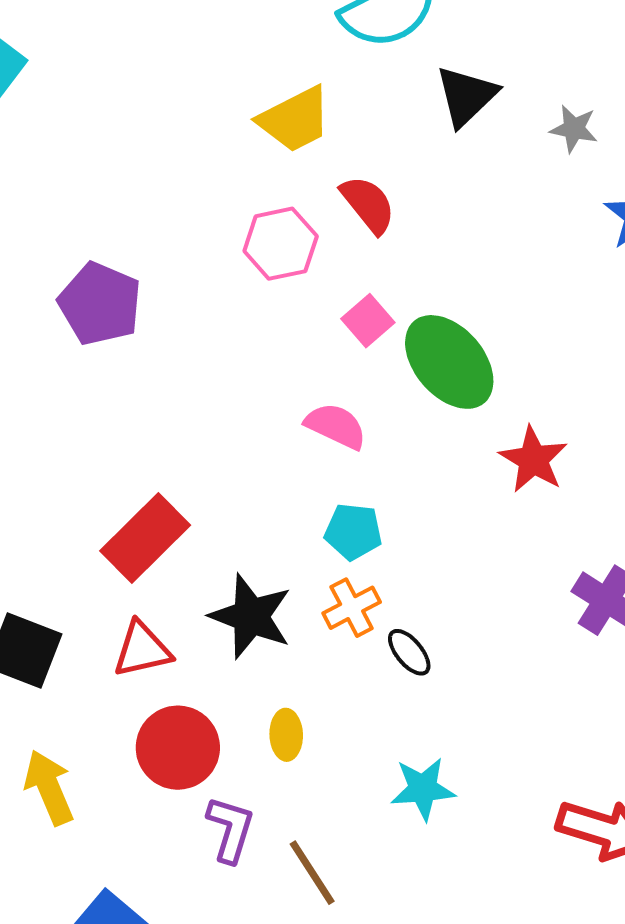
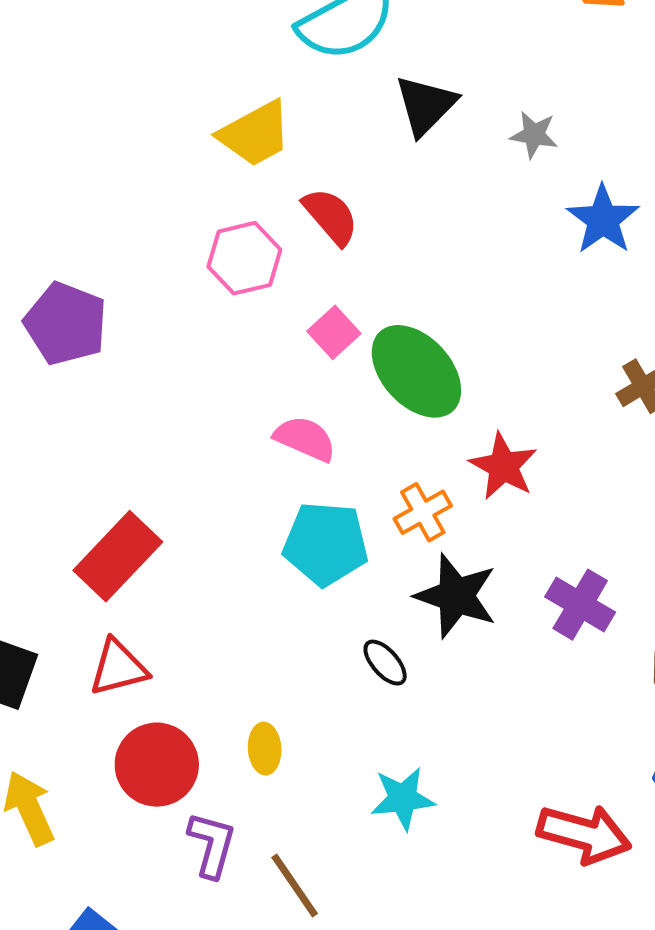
cyan pentagon: (353, 532) -> (326, 544), size x1.5
orange cross: (352, 608) -> (423, 512), moved
black star: (251, 616) -> (456, 596), moved

